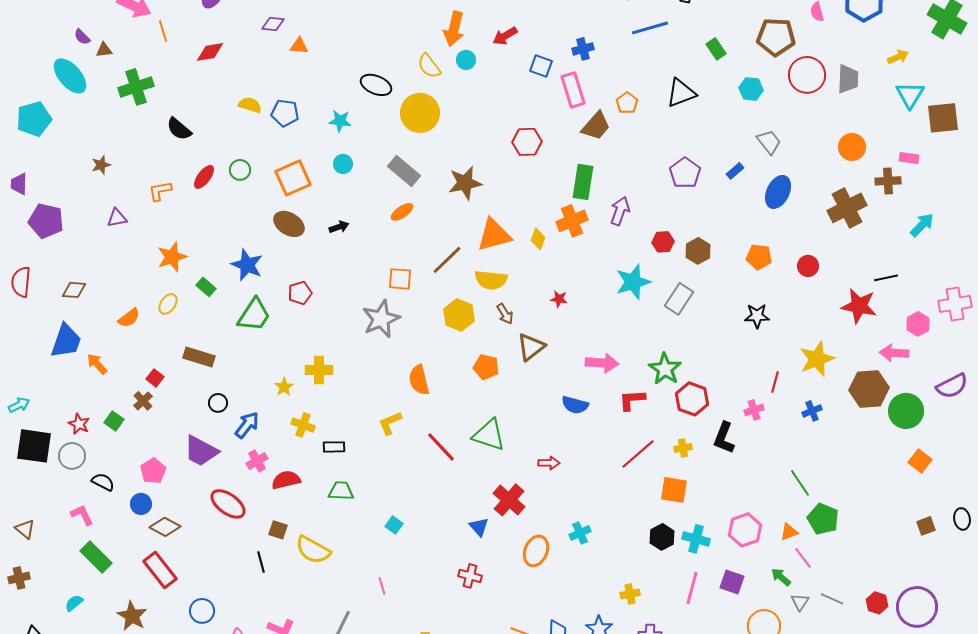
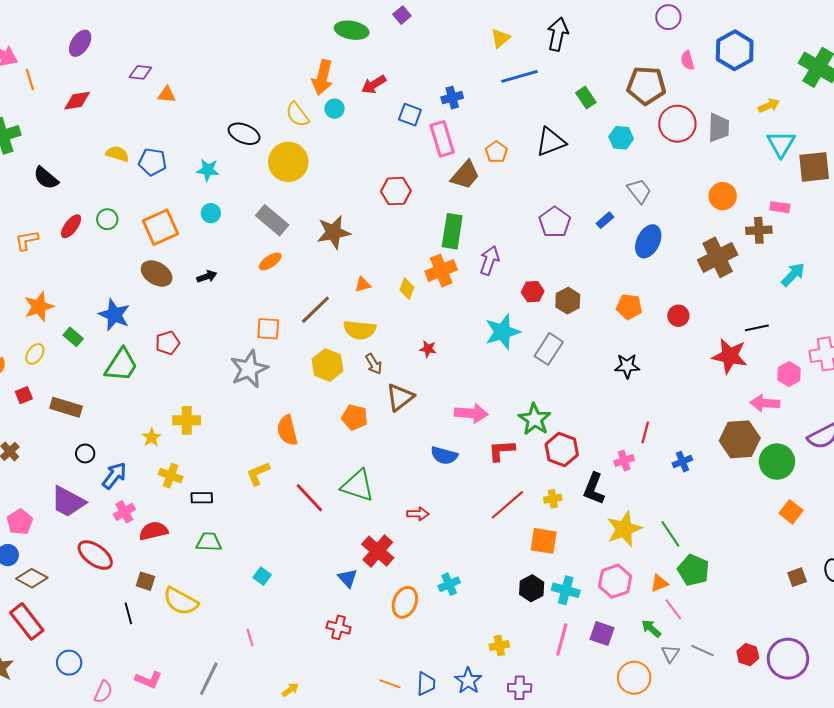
orange triangle: (494, 235) -> (363, 285), size x0.5
yellow star: (817, 359) -> (624, 529), moved
red square: (155, 378) -> (24, 395), moved, turned 30

